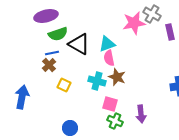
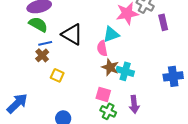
green semicircle: (58, 34) -> (38, 24), moved, turned -132
cyan triangle: (107, 44) -> (111, 34), moved
cyan cross: (97, 81) -> (125, 71), moved
blue arrow: (22, 97) -> (17, 103), moved, turned 35

